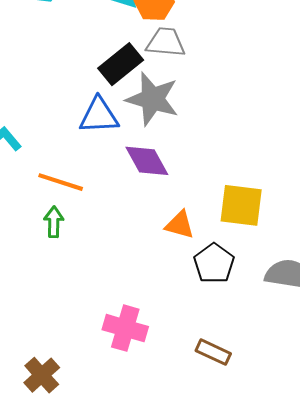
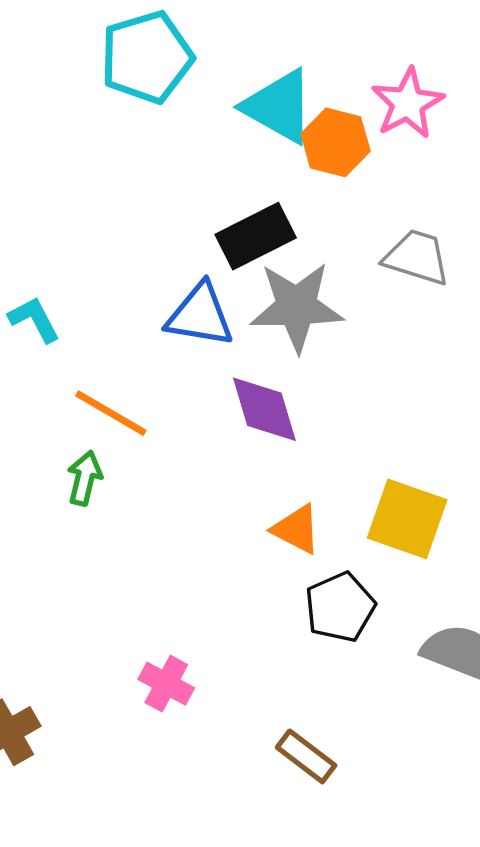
gray trapezoid: (166, 42) -> (417, 257), moved
gray star: (152, 99) -> (297, 307), turned -30
pink cross: (125, 328) -> (166, 684), size x0.7

